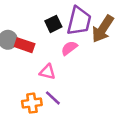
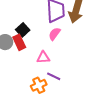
black square: (53, 24) -> (23, 30), moved
red rectangle: (25, 45) -> (19, 42), turned 63

